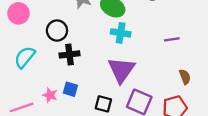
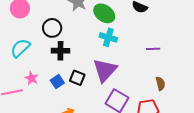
blue square: (70, 89) -> (57, 82), turned 32
pink star: (50, 95) -> (32, 78), moved
black square: (103, 104) -> (77, 78), moved

